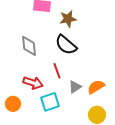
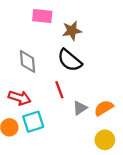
red arrow: (33, 83) -> (20, 98), moved
cyan square: (50, 102) -> (33, 122), moved

